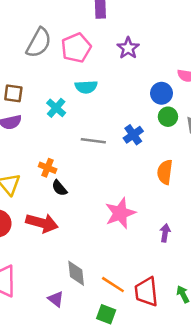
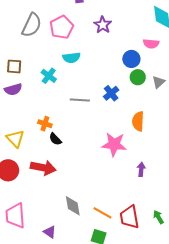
pink star: (120, 213) -> (114, 144), moved, turned 30
purple triangle: (56, 299) -> (50, 232), moved

